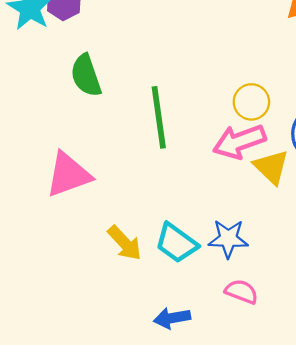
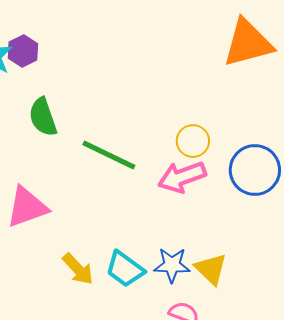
green line: (159, 117) -> (109, 155), turned -56
yellow triangle: (271, 167) -> (211, 269), moved

